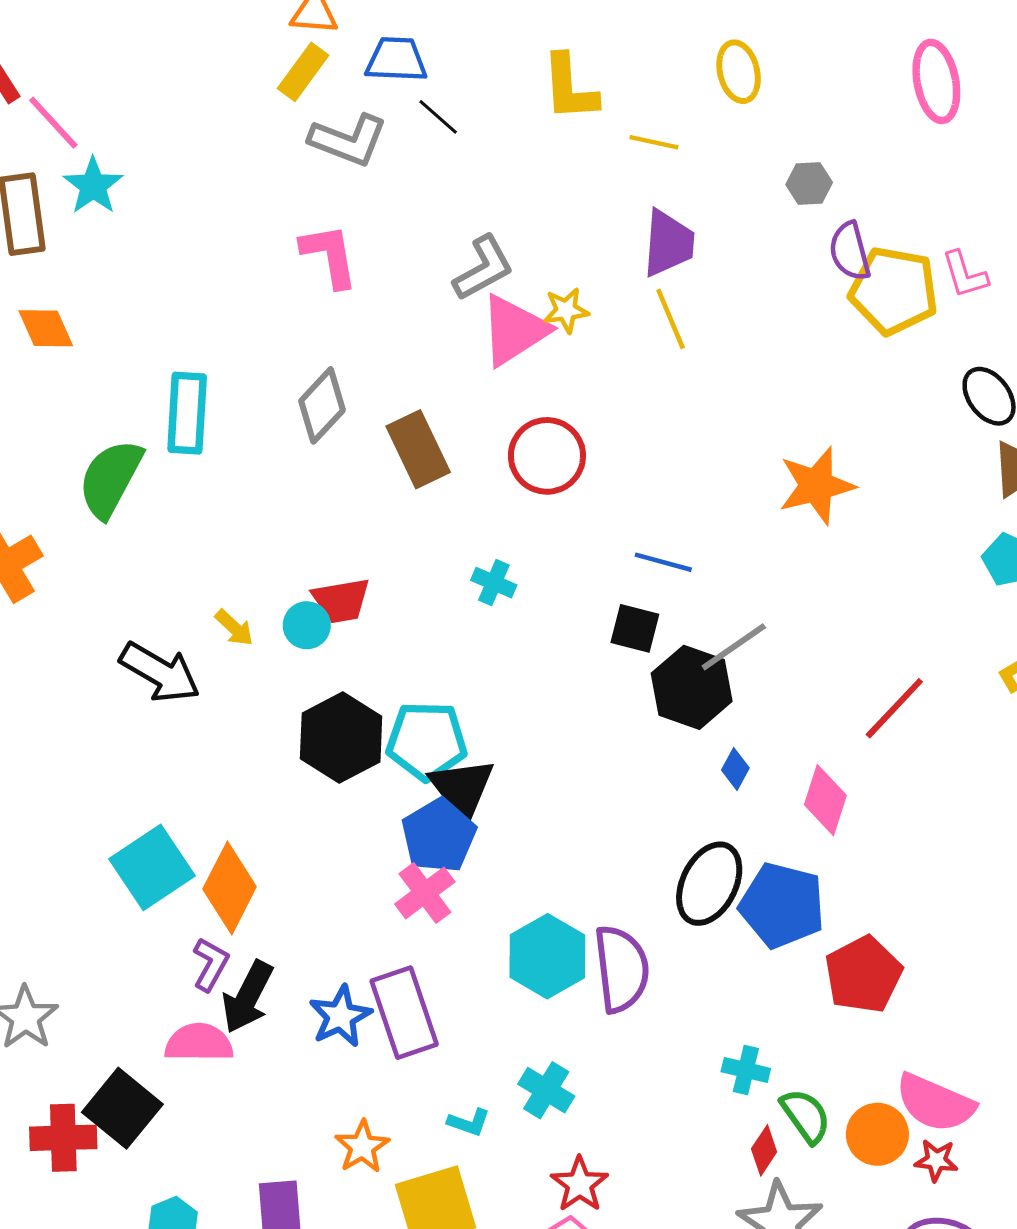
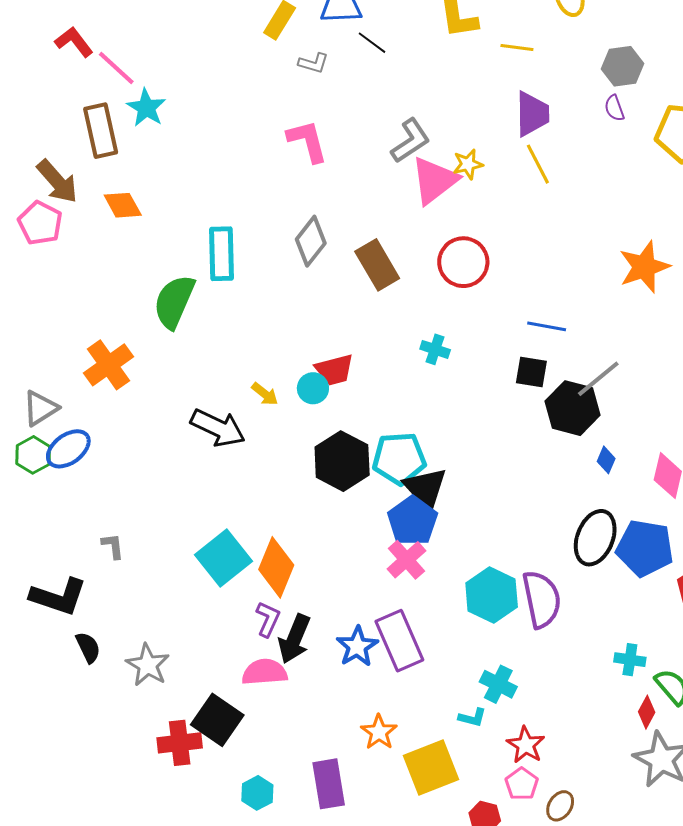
gray L-shape: (348, 140) -> (313, 63), size x0.6
gray hexagon: (809, 183) -> (622, 66), size x1.4
purple semicircle: (850, 251) -> (614, 108), moved, size x0.7
cyan L-shape: (469, 1122) -> (472, 718), moved

